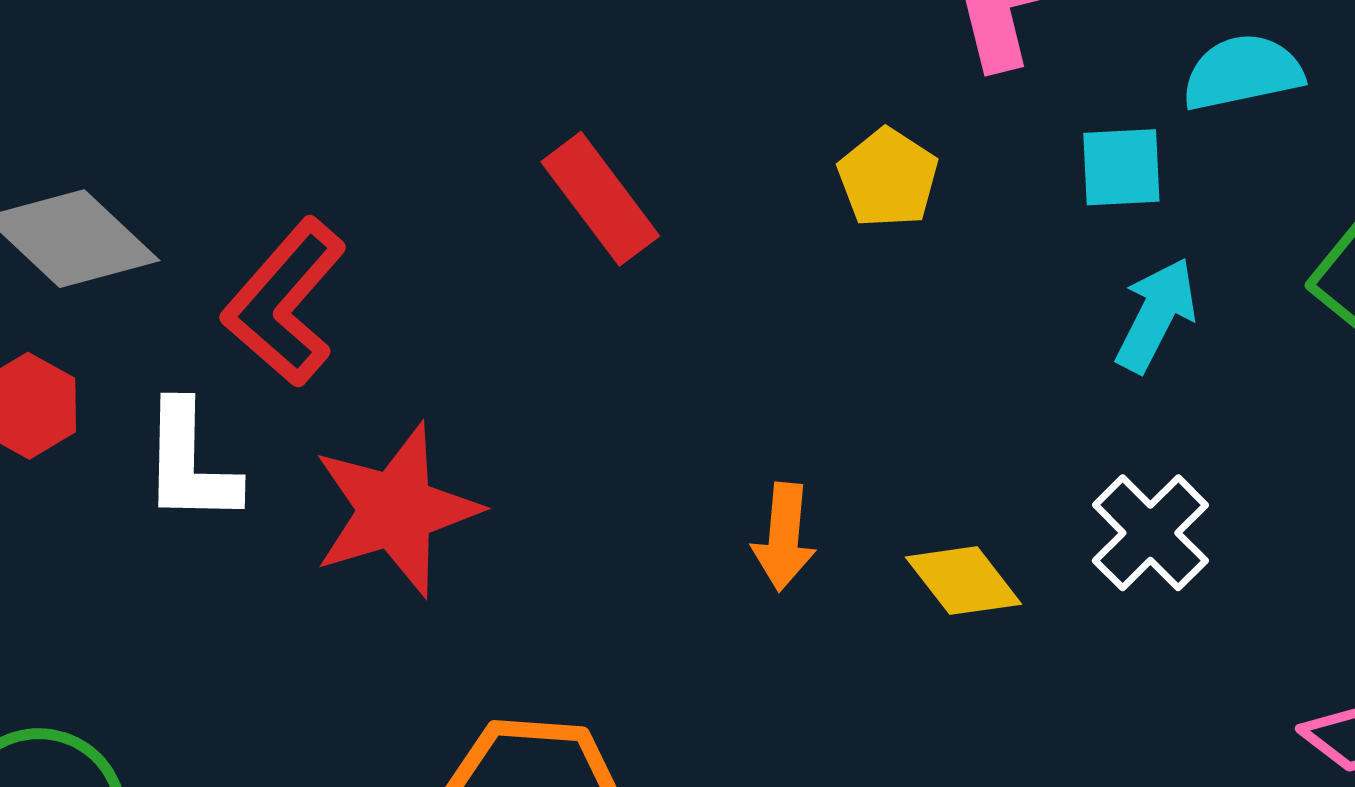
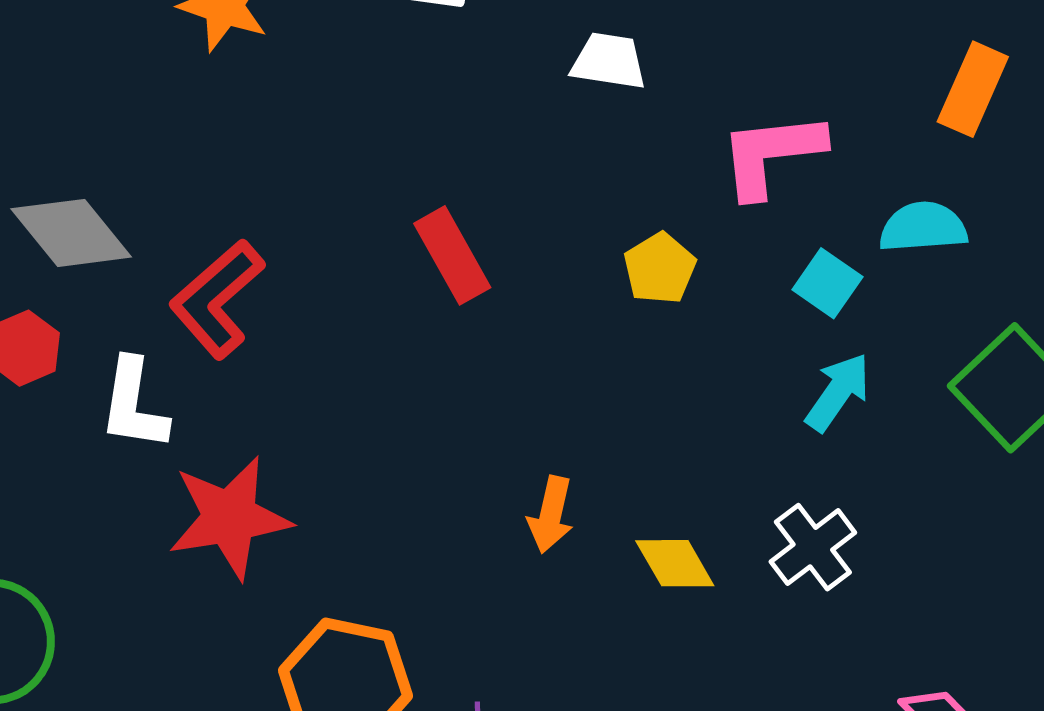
cyan square: (1121, 167) -> (827, 283), turned 30
red star: (396, 510) -> (230, 517), moved

